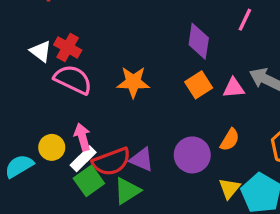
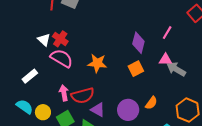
pink triangle: (234, 88) -> (165, 60), moved
yellow circle: (52, 147) -> (43, 112), moved
white rectangle: (83, 159) -> (30, 76), moved
red semicircle: (111, 162) -> (83, 96), moved
cyan semicircle: (19, 166) -> (25, 107), turned 60

